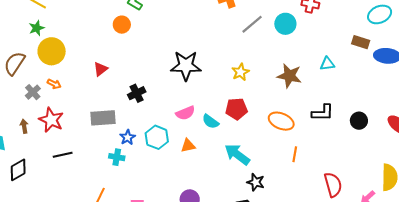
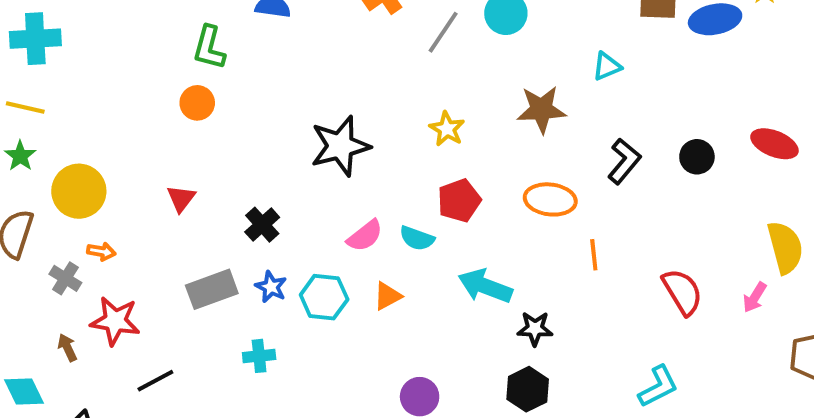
green star: (37, 28) -> (20, 156), moved
black L-shape: (323, 113) -> (624, 161), turned -35
blue star: (128, 137) -> (271, 287), moved

